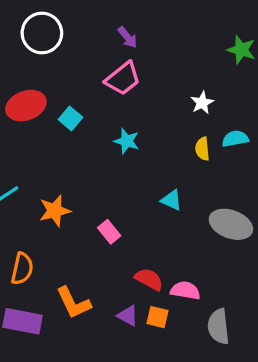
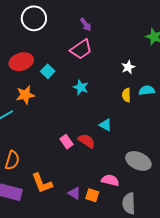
orange star: (55, 211) -> (25, 95), moved
gray ellipse: (231, 224) -> (138, 161), moved
red semicircle: (149, 279) -> (87, 141), moved

